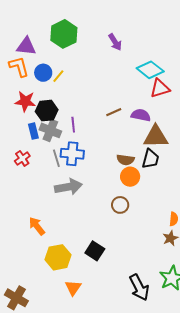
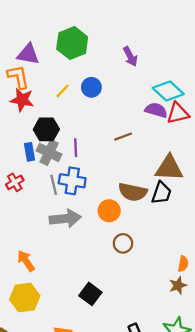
blue circle: (43, 73) -> (91, 87), moved
red star: (25, 101) -> (22, 100), moved
purple semicircle: (141, 115) -> (156, 110), moved
brown semicircle: (125, 160) -> (133, 192), size x1.4
orange circle: (130, 177) -> (109, 211), moved
yellow hexagon: (58, 257) -> (25, 298), moved

